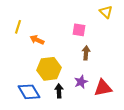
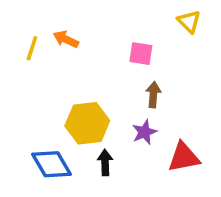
orange arrow: (37, 40) -> (66, 39), moved
purple star: (81, 82) -> (144, 132), moved

